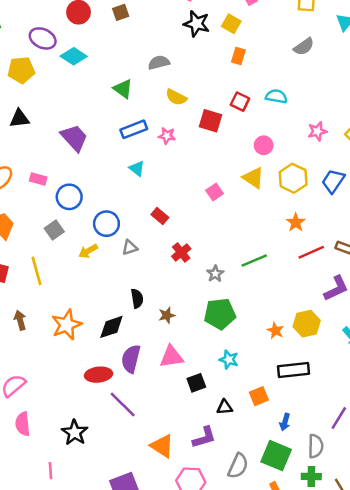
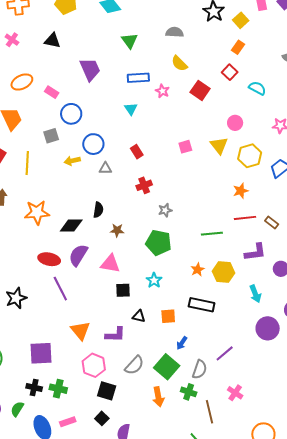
green triangle: (123, 89) -> (130, 41), moved
red square: (240, 102) -> (230, 72), moved
green line: (254, 261) -> (212, 234), moved

